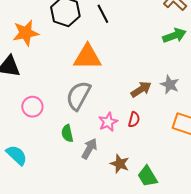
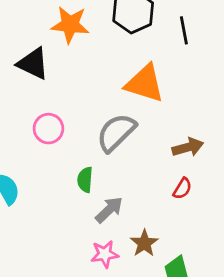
brown arrow: (141, 89) -> (188, 147), moved
pink star: (108, 122) -> (105, 254), moved

